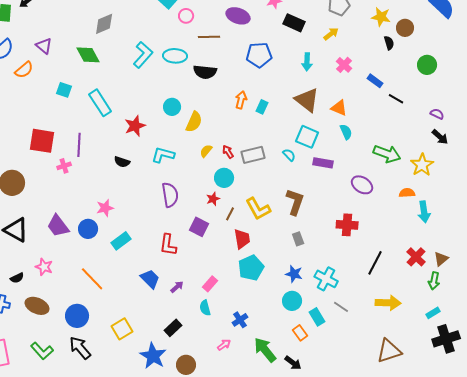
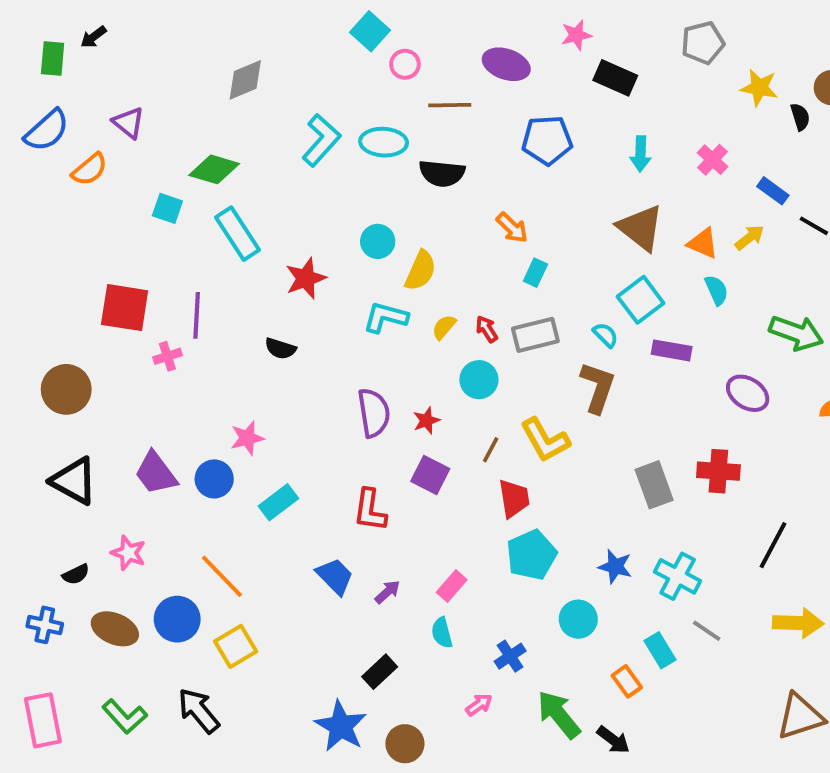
yellow star: (381, 17) -> (759, 88), moved
yellow arrow: (331, 34) -> (750, 238), moved
green diamond: (88, 55) -> (214, 169), moved, turned -45
orange arrow: (241, 100) -> (512, 228), turned 120
cyan rectangle: (262, 107) -> (535, 273), moved
cyan square: (307, 137) -> (641, 300), turned 30
cyan L-shape: (163, 155) -> (385, 317), moved
red star: (213, 199) -> (426, 421), moved
brown L-shape: (295, 202) -> (598, 387), moved
gray rectangle: (298, 239) -> (654, 485), moved, size x1.6
cyan circle: (292, 301) -> (578, 619), moved
blue circle: (77, 316) -> (177, 619), moved
yellow square: (122, 329) -> (236, 646), moved

